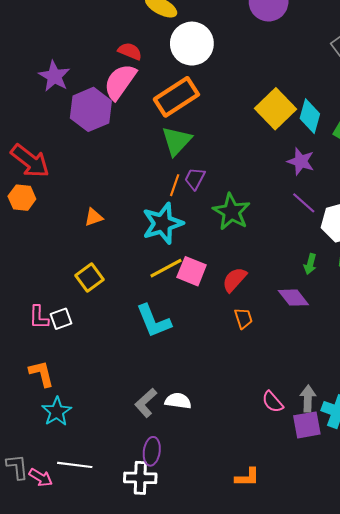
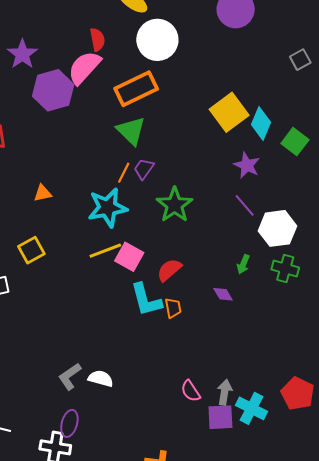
red semicircle: (130, 51) -> (97, 40), turned 50
green triangle: (177, 141) -> (131, 131), turned -36
purple diamond: (293, 298) -> (223, 294), size x0.7
cyan L-shape: (154, 321) -> (146, 300), moved

